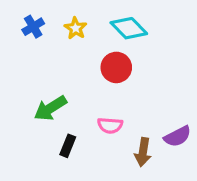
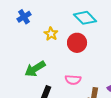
yellow star: (76, 28) -> (51, 34), moved

